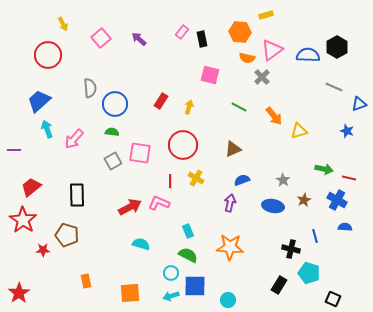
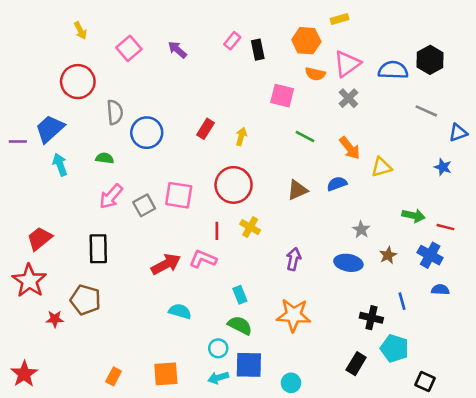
red circle: (48, 55) -> (78, 82), moved
pink square: (210, 75) -> (282, 96), moved
gray cross: (262, 77) -> (348, 98), moved
green semicircle: (112, 132) -> (105, 158), moved
pink arrow: (74, 139) -> (111, 196), moved
purple line: (14, 150) -> (18, 142), moved
blue semicircle: (242, 180) -> (337, 184), moved
orange rectangle: (86, 281) -> (114, 376), moved, turned 40

